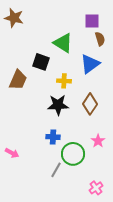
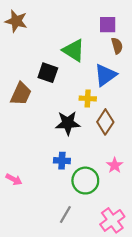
yellow cross: (64, 81) -> (88, 98), moved
gray line: (56, 170) -> (65, 215), moved
pink cross: (96, 188) -> (112, 220), size x1.5

